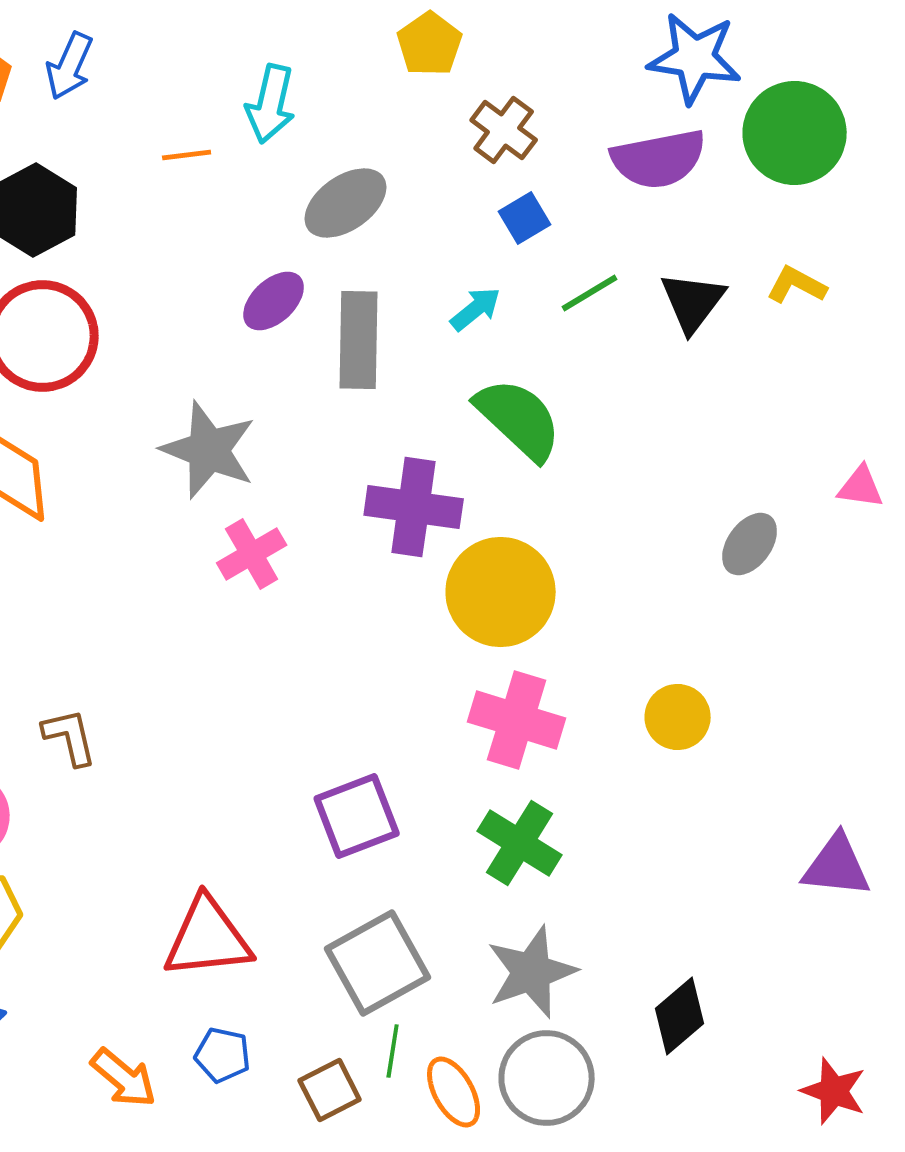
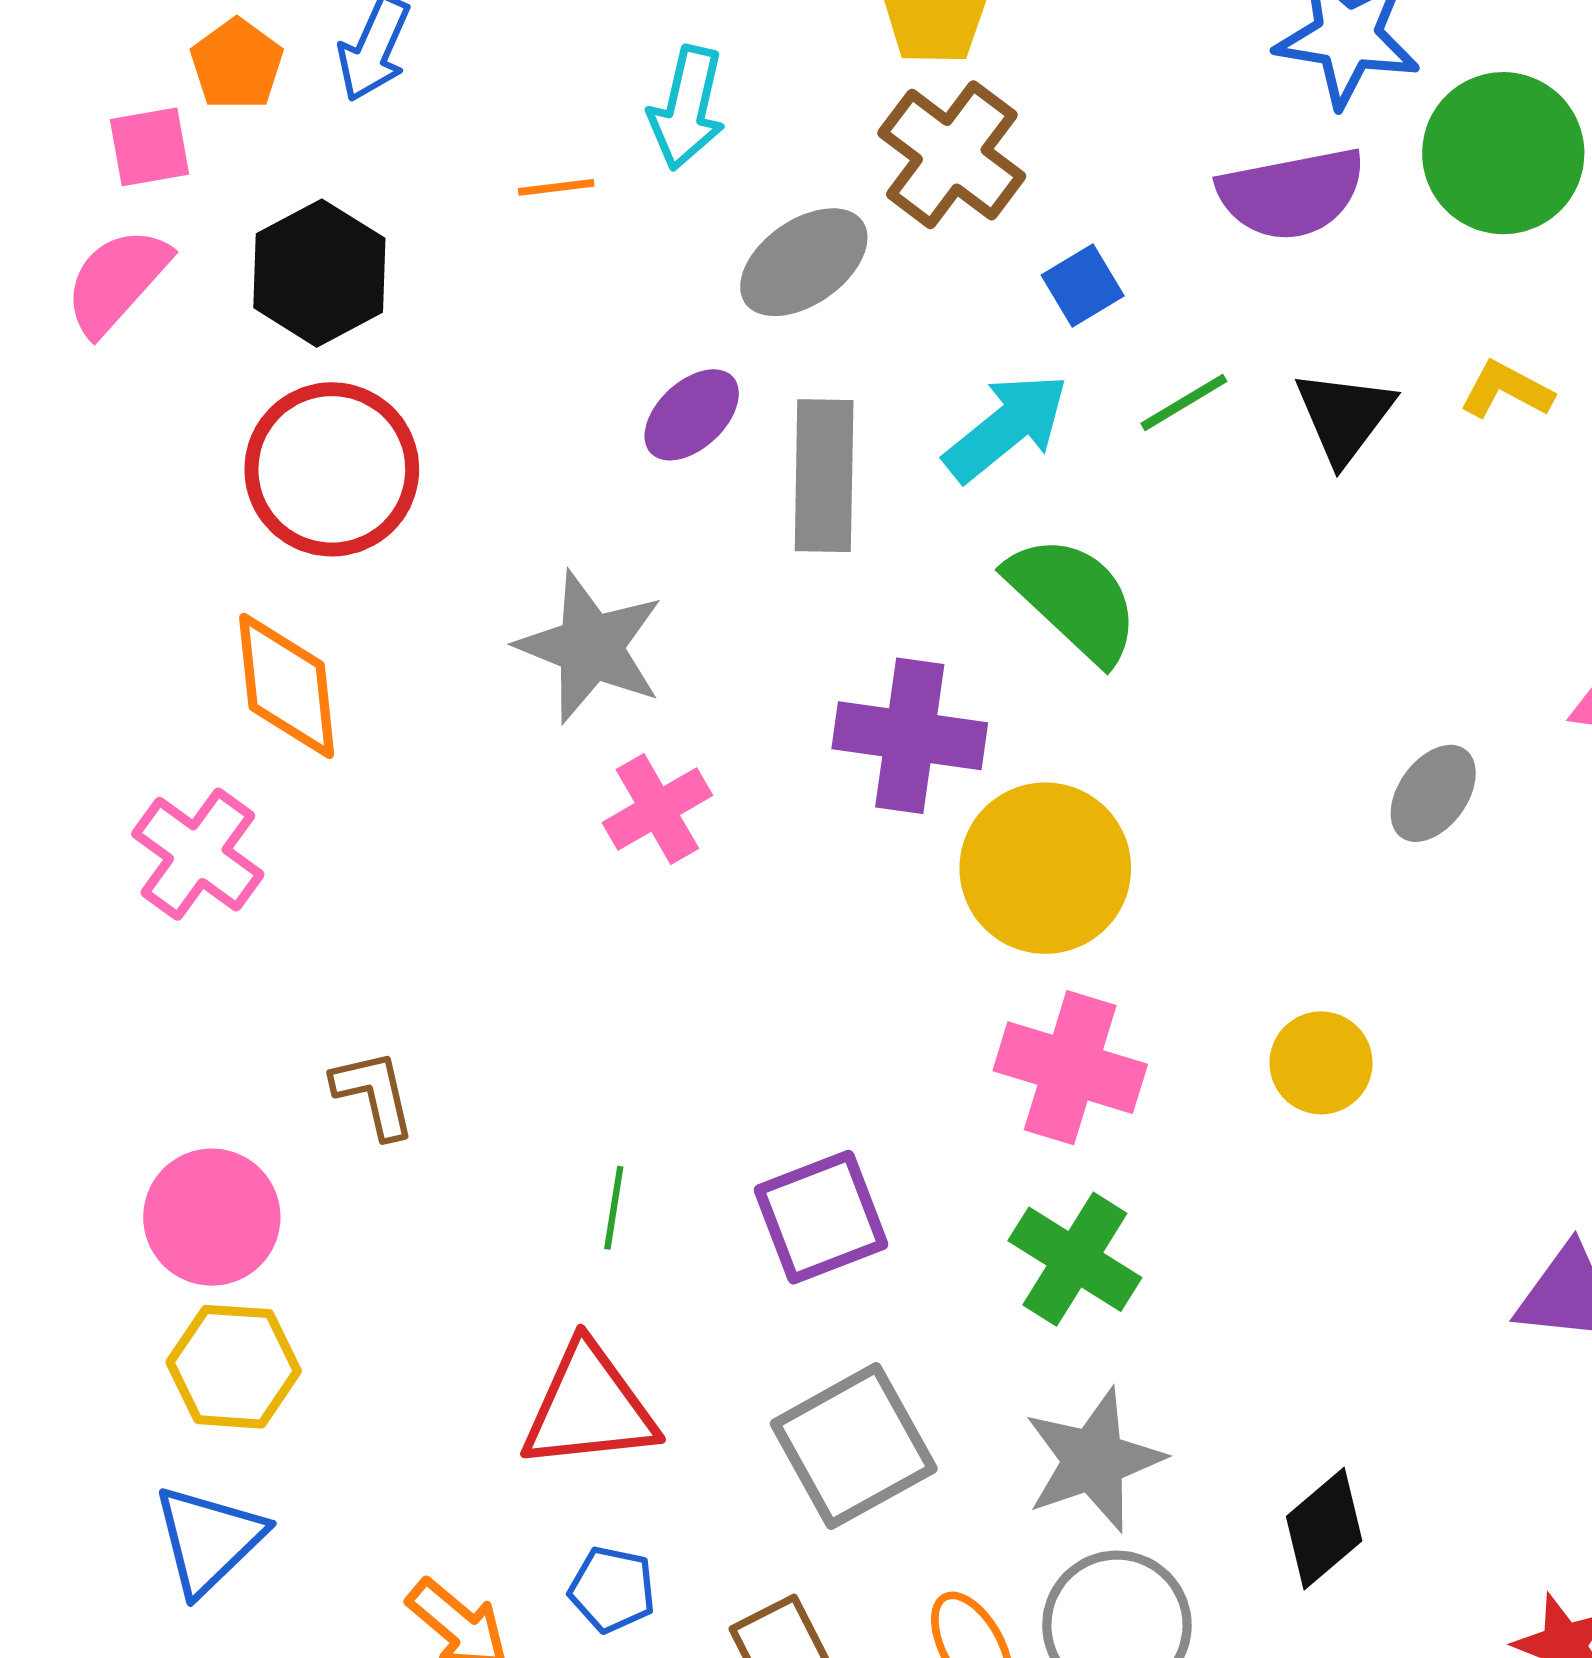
brown cross: (504, 130) -> (952, 155), moved, size x1.4
cyan arrow: (476, 309) -> (1006, 427), size x1.6
green line: (393, 1051) -> (614, 1208), moved

